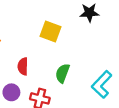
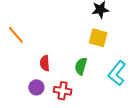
yellow square: (51, 31) -> (98, 38), moved

